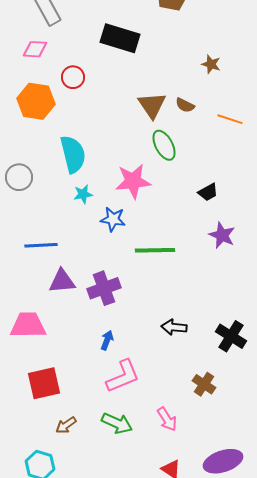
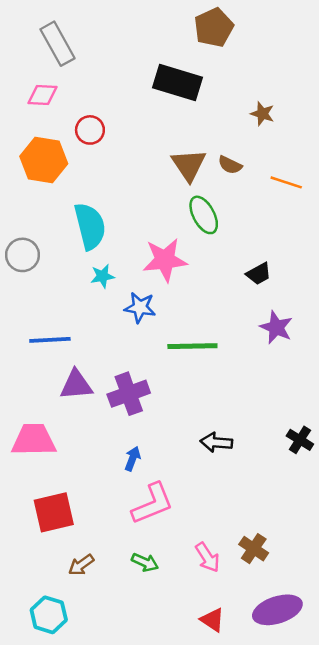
black rectangle: (120, 38) -> (177, 82), moved
black cross: (231, 336) -> (300, 440), moved, size x0.7
brown cross: (204, 384) -> (254, 549), moved
green arrow: (117, 423) -> (145, 562), size x0.7

